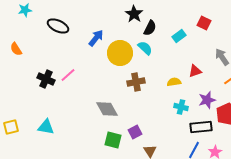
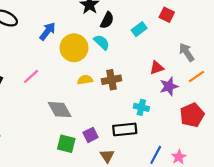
pink line: (68, 75) -> (31, 76), moved
brown cross: (136, 82) -> (112, 80), moved
yellow semicircle: (174, 82) -> (85, 80), moved
purple star: (207, 100) -> (169, 86), moved
black rectangle: (201, 127) -> (125, 129), moved

